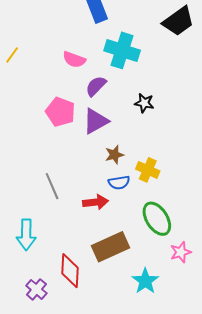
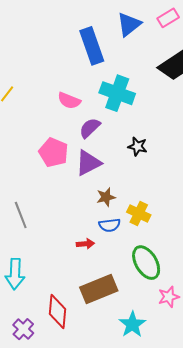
gray line: (52, 186) -> (21, 215), moved
red arrow: (95, 202) -> (85, 244), size x0.7

